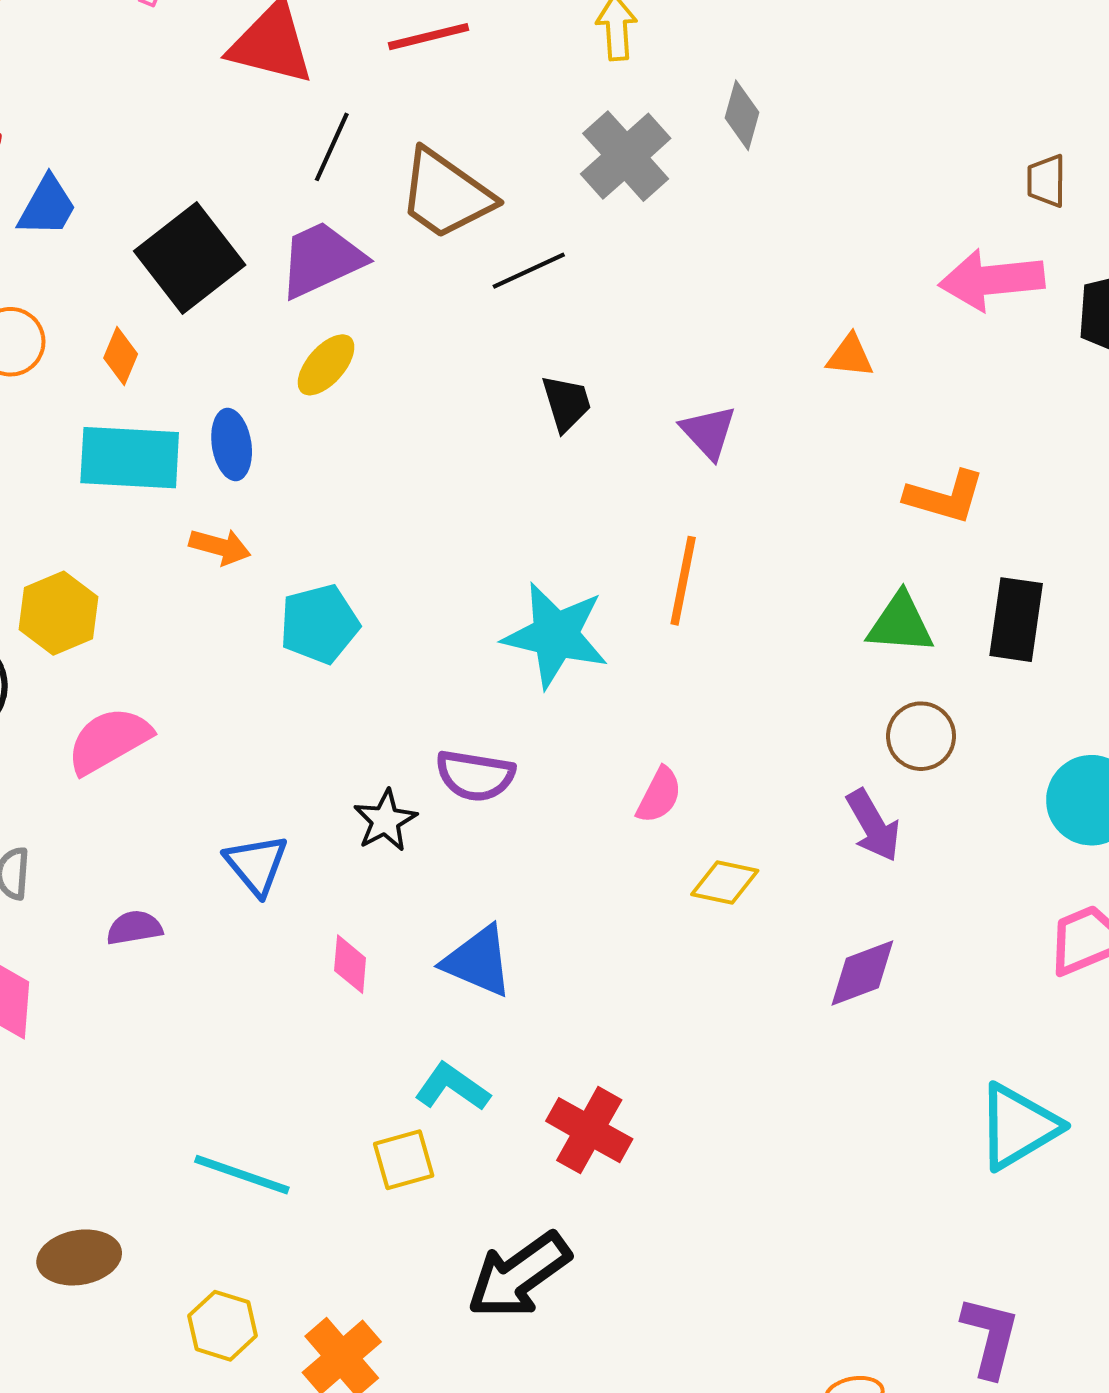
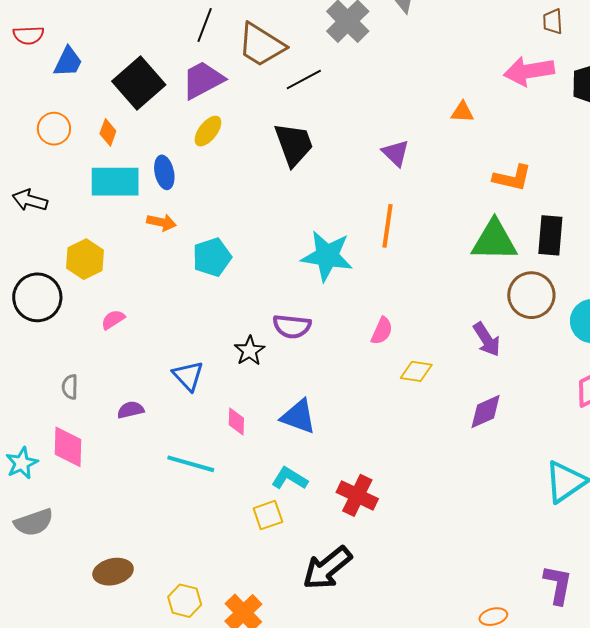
black trapezoid: (566, 403) -> (294, 144), moved, size x1.6
green triangle: (900, 623) -> (494, 241), size x1.4
brown circle: (921, 736) -> (531, 295), moved, size x1.4
pink semicircle: (109, 740) -> (113, 320), size x0.6
cyan line: (242, 1175) -> (191, 464), moved

